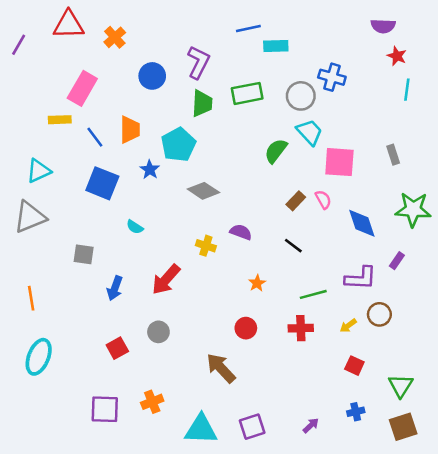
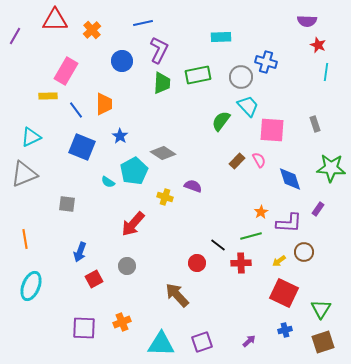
blue line: (248, 29) -> (143, 23), moved
cyan pentagon: (178, 145) -> (134, 171), moved
black line: (293, 246) -> (218, 245), moved
orange star: (257, 283) -> (261, 212), moved
blue arrow: (115, 288) -> (80, 252), moved
red square: (354, 366) -> (284, 293), size x1.8

